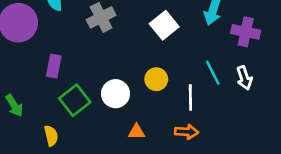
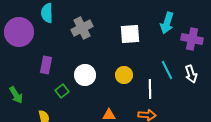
white square: (164, 25) -> (130, 34), turned 35
white circle: (116, 94) -> (85, 75), moved
green square: (75, 100) -> (62, 91), size x0.6

